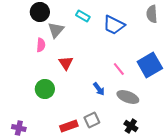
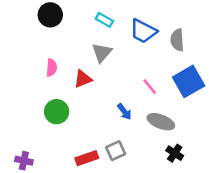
gray semicircle: (152, 14) -> (177, 40), moved
gray triangle: (56, 30) -> (102, 53), moved
pink semicircle: (41, 45) -> (52, 68), moved
red triangle: (66, 63) -> (83, 79), turned 42
black cross: (131, 126) -> (175, 153), moved

